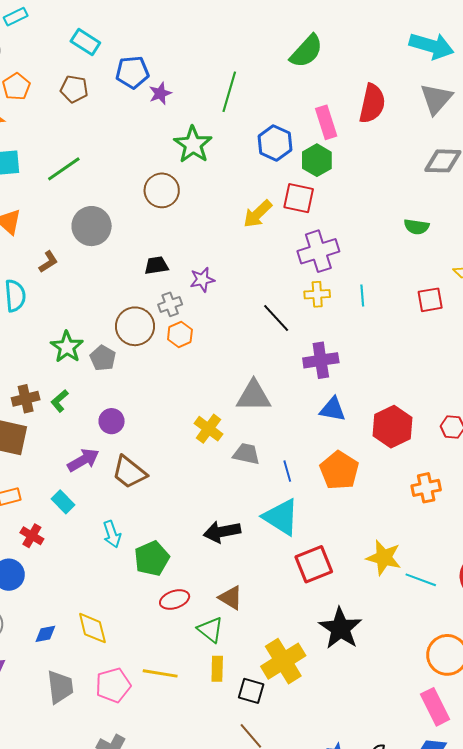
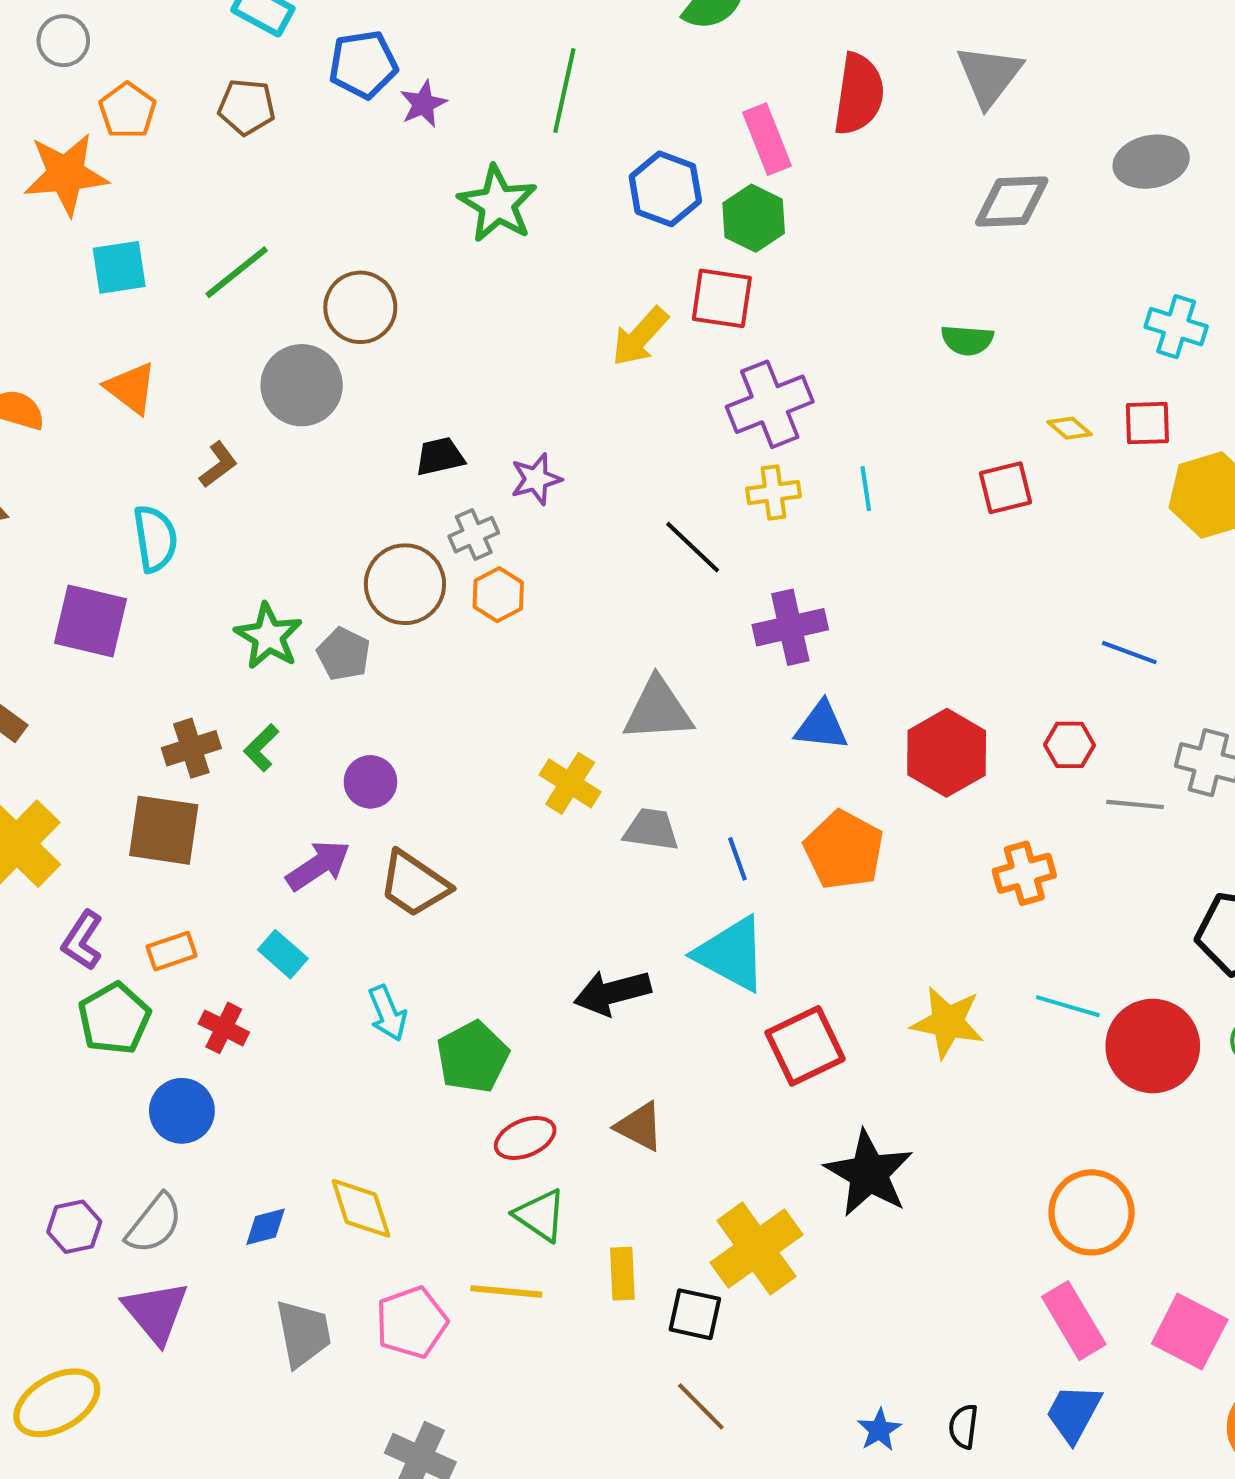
brown circle: (162, 190) -> (360, 307), moved
cyan line: (421, 580) -> (1068, 1006), moved
green triangle: (210, 630) -> (540, 1215), moved

